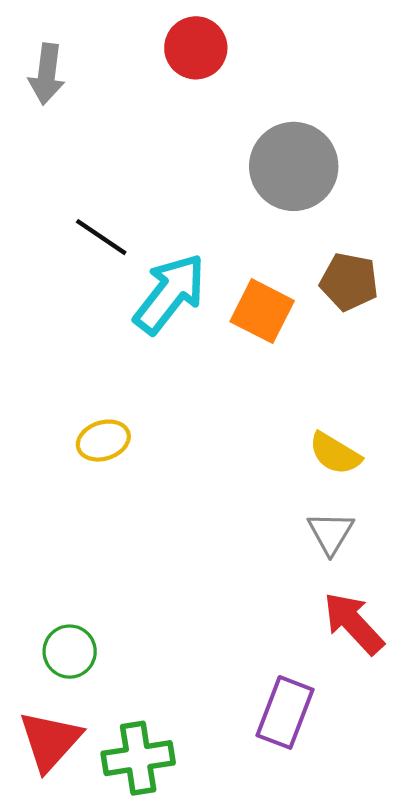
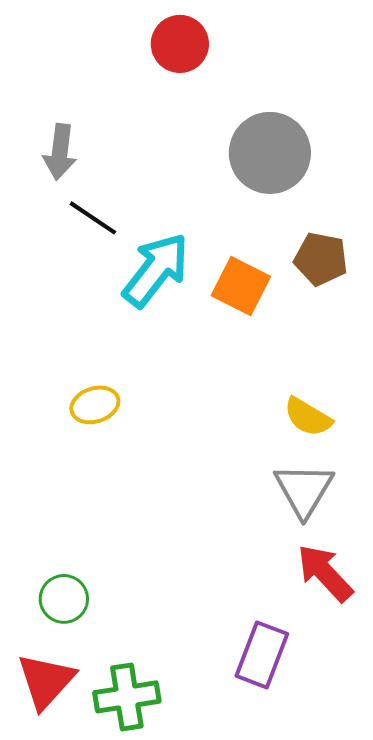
gray arrow: (47, 74) -> (60, 152), moved
gray triangle: (331, 533) -> (304, 490), size x1.4

